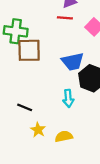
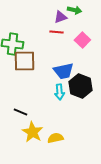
cyan arrow: (68, 98) -> (59, 92), moved
yellow star: (38, 130) -> (32, 132), size x1.5

